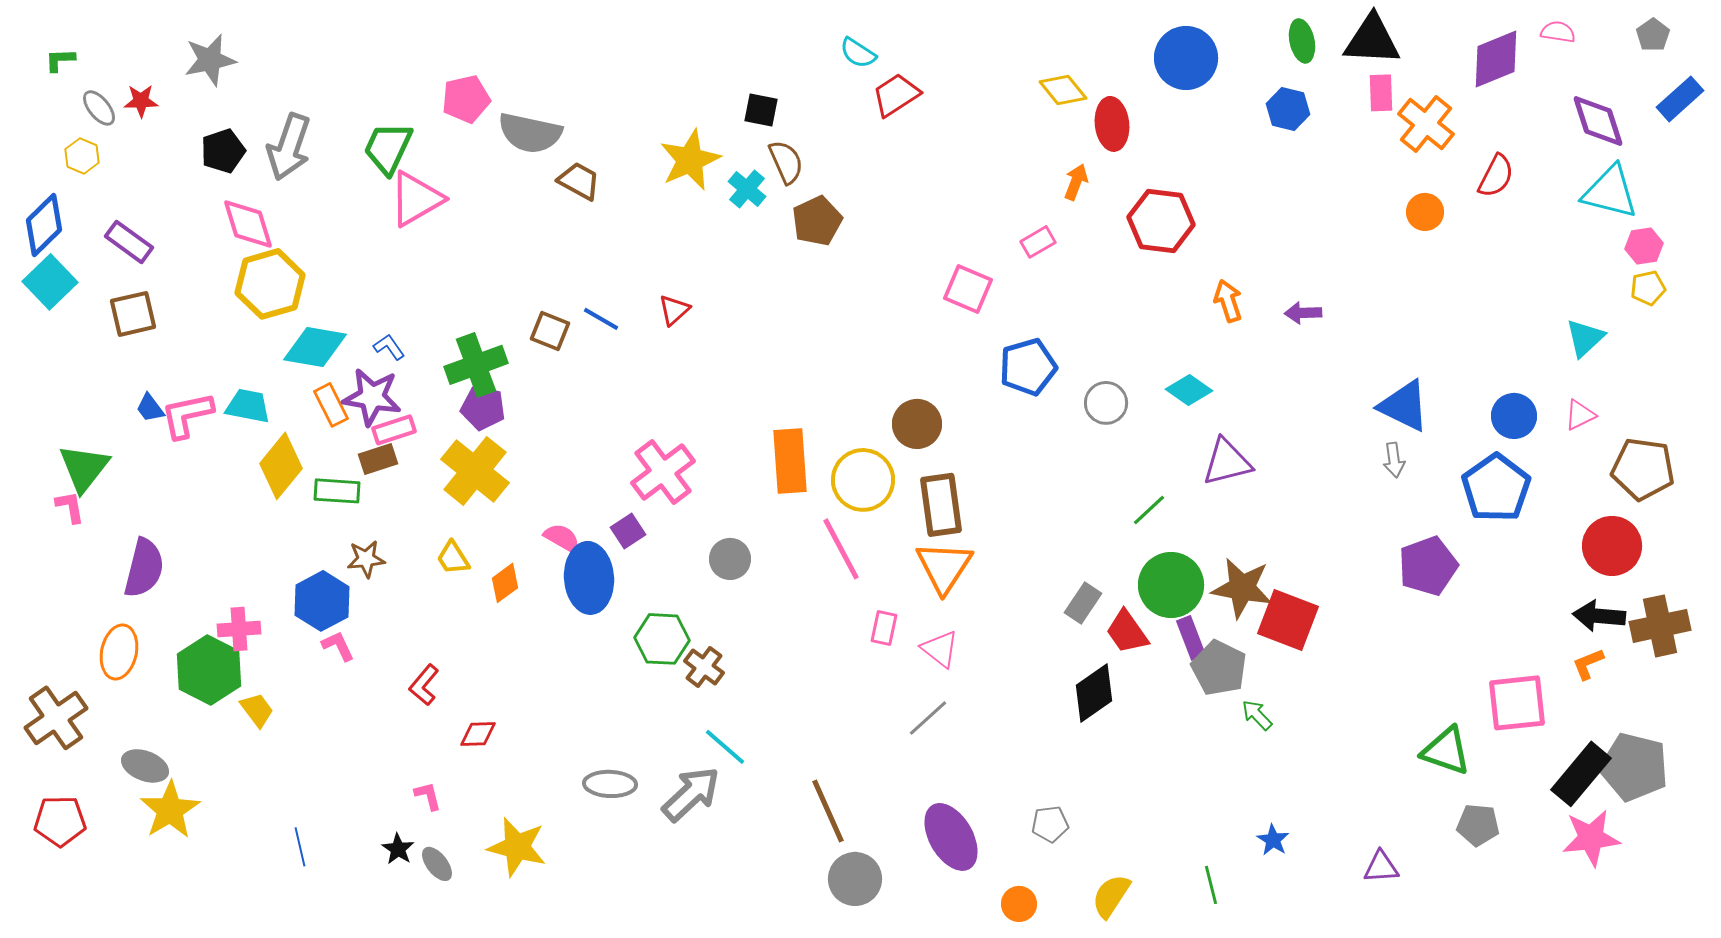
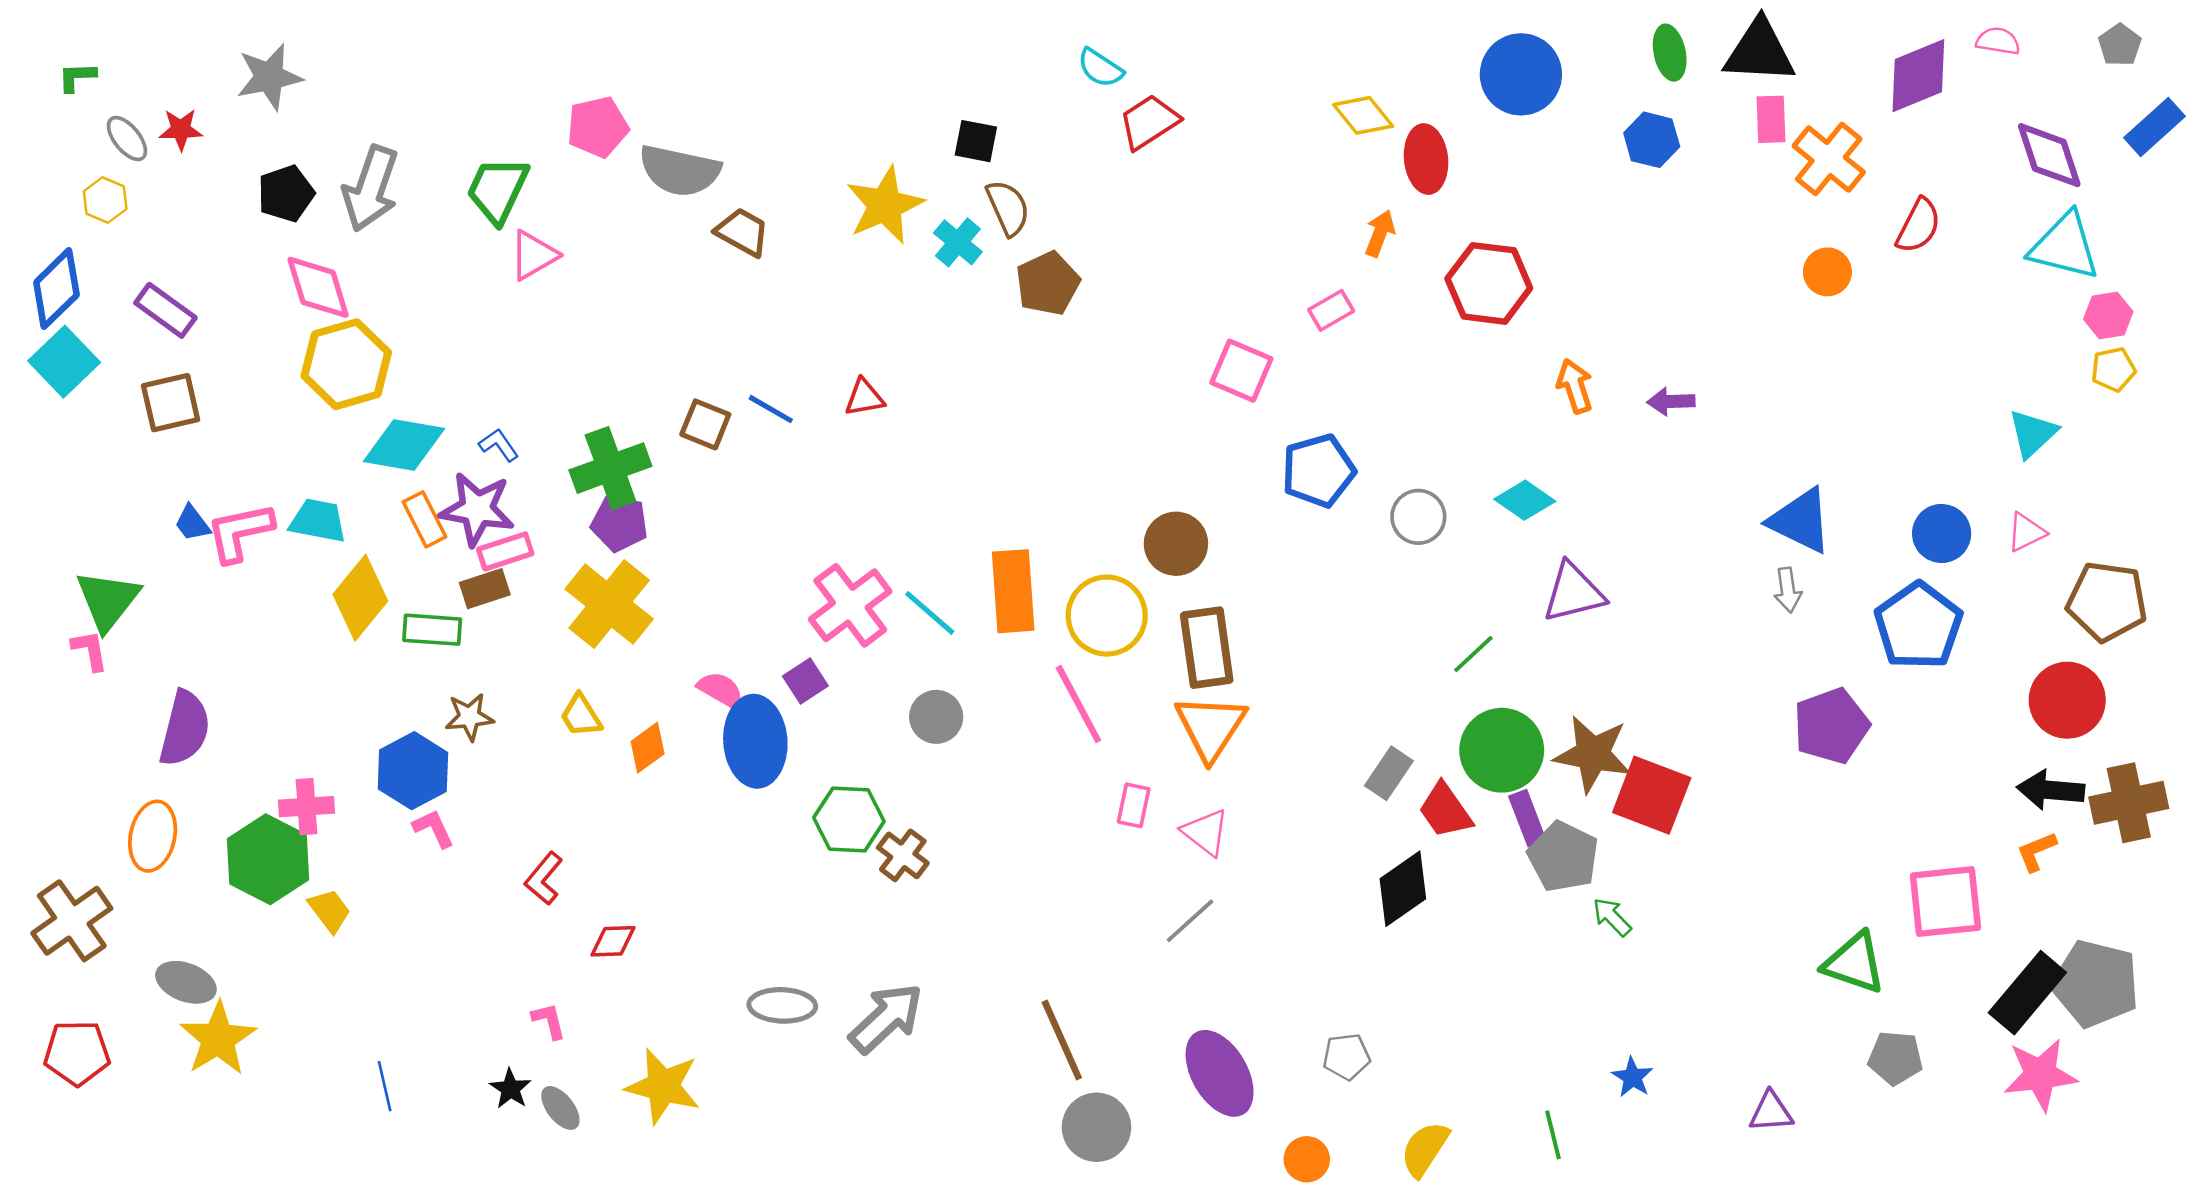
pink triangle: (416, 199) -> (533, 255), size x0.7
red triangle: (674, 310) -> (864, 398), turned 32
cyan line: (725, 747) -> (930, 613), moved

